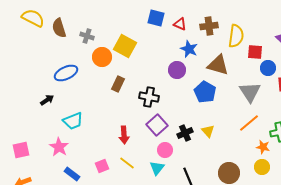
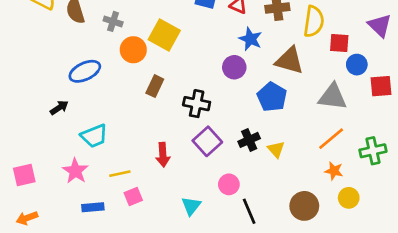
gray triangle: (250, 92) -> (333, 97), turned -50
black cross: (185, 133) -> (249, 140), moved
orange star: (263, 147) -> (334, 171), moved
pink circle: (165, 150) -> (229, 184), moved
yellow line: (127, 163) -> (120, 174), moved, turned -49
cyan triangle: (157, 168) -> (191, 206), moved
blue rectangle: (72, 174) -> (93, 207), turned -42

